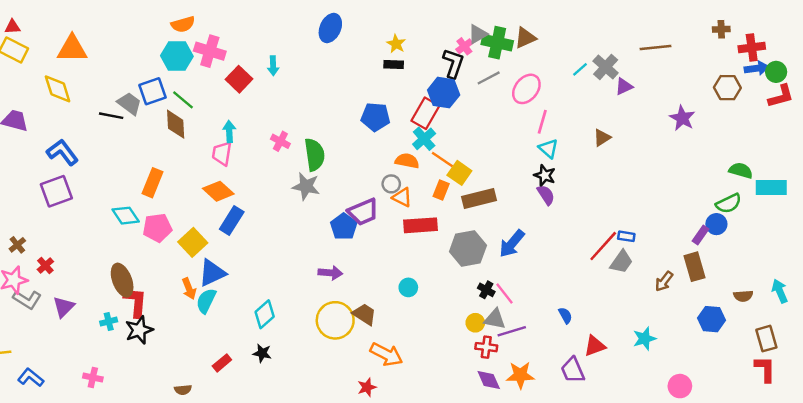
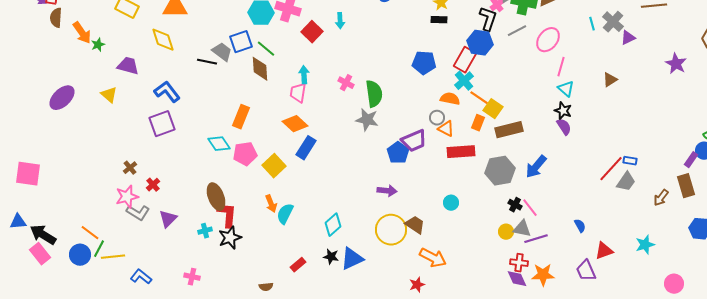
cyan line: (580, 69) -> (592, 24), turned -64
blue triangle: (212, 273) -> (352, 259), moved
red cross: (486, 347) -> (519, 263), moved

